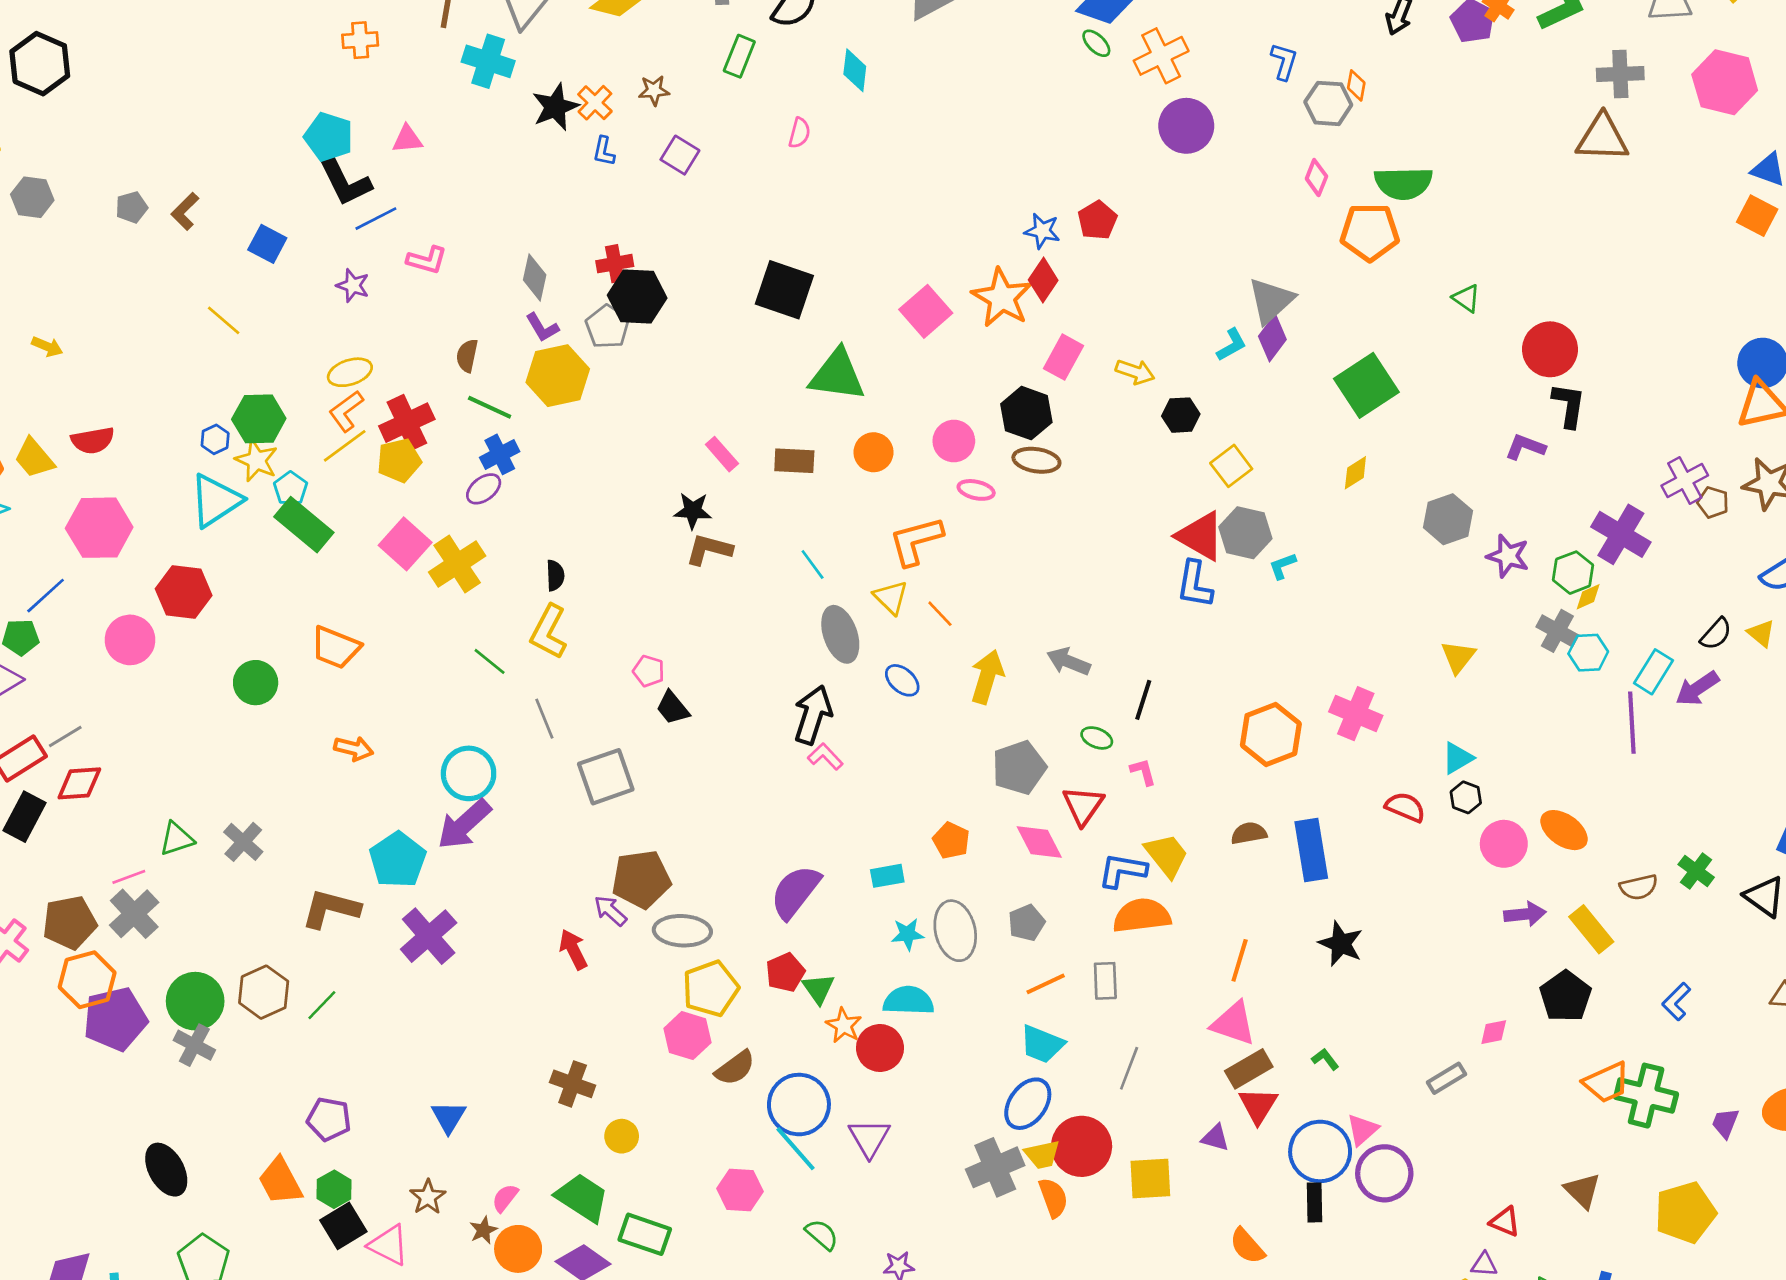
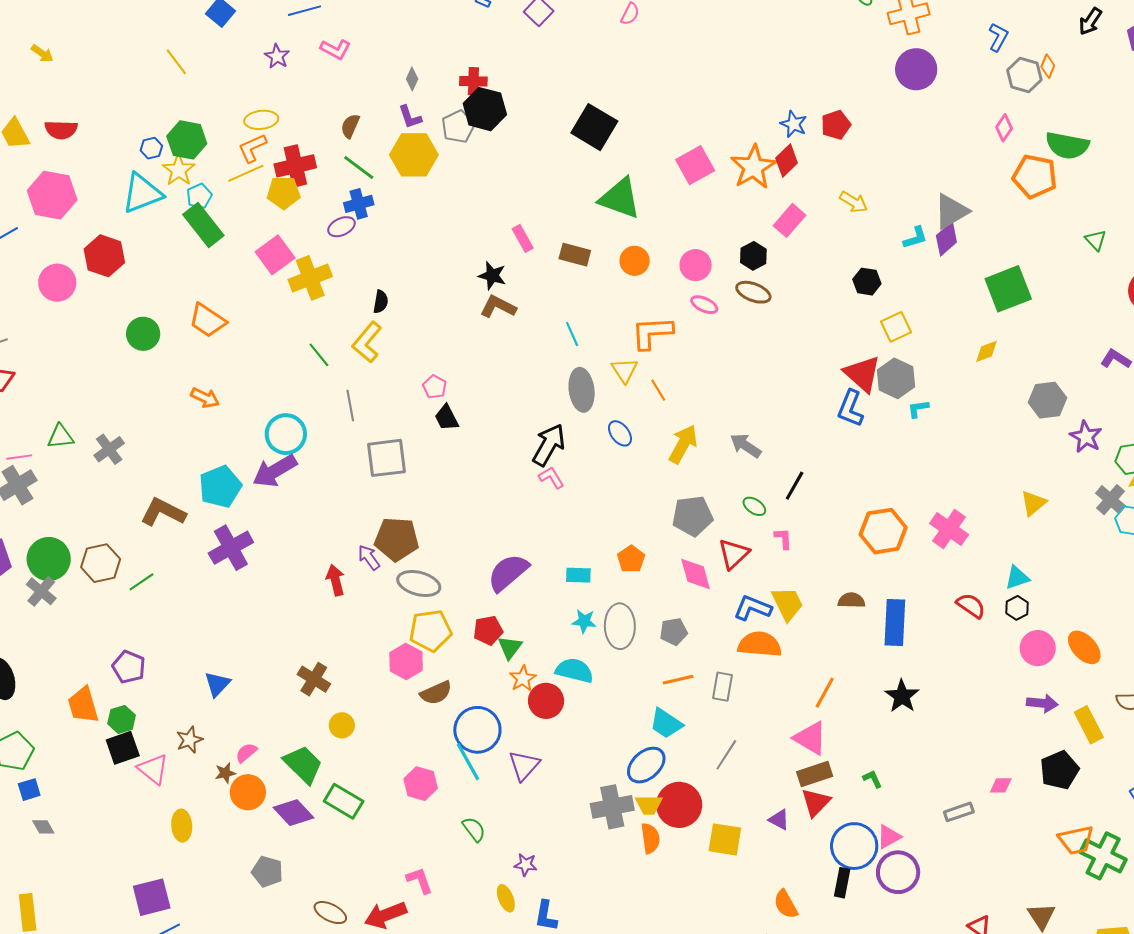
gray diamond: (535, 277) -> (412, 79), size x0.7
yellow arrow: (1135, 372) -> (854, 202), moved
black hexagon: (1026, 413) -> (753, 256), size x0.7

